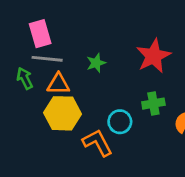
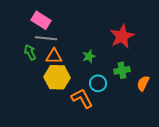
pink rectangle: (40, 34) -> (41, 20), turned -42
green star: (96, 63) -> (89, 56), moved

